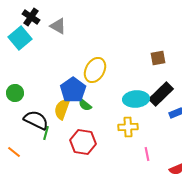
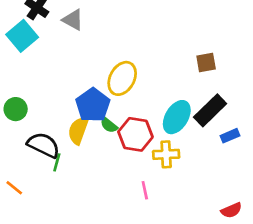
cyan ellipse: (136, 99) -> (177, 117), turned -55
red hexagon: (83, 142) -> (135, 134), moved
pink line: (147, 154) -> (145, 190), moved

